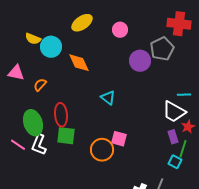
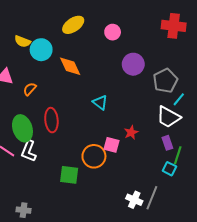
gray pentagon: (162, 49) -> (165, 81), moved
cyan line: (184, 95) -> (179, 99), turned -48
red star: (188, 127) -> (131, 132), moved
green square: (66, 136) -> (69, 175), moved

